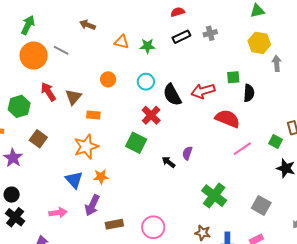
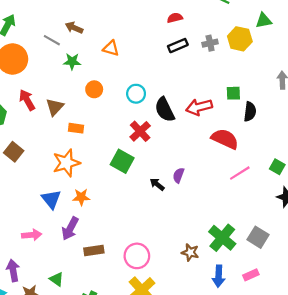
yellow hexagon: (259, 43) -> (240, 39), moved
green star: (147, 46) -> (72, 61), moved
gray line: (61, 50) -> (52, 40), moved
green cross: (214, 196) -> (222, 238), moved
brown star: (203, 233) -> (190, 252), moved

